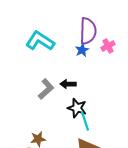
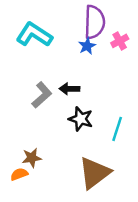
cyan line: (85, 121) -> (117, 129), moved, turned 36

